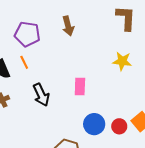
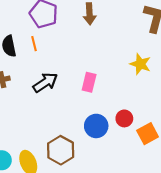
black arrow: (41, 95) -> (45, 83), turned -110
red circle: (119, 126) -> (124, 118), moved

